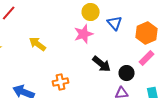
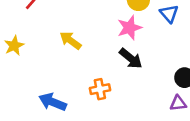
black arrow: (102, 64) -> (131, 58), moved

